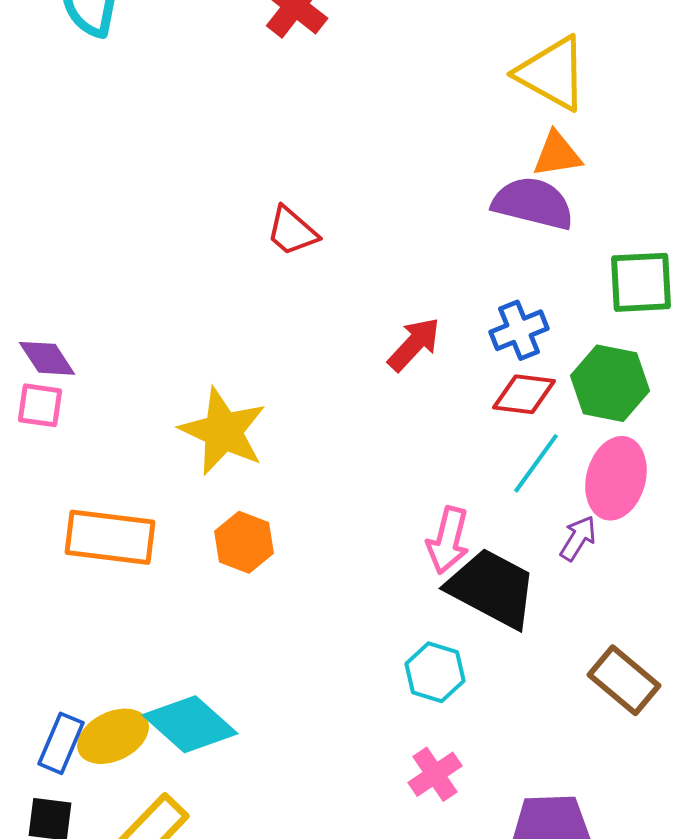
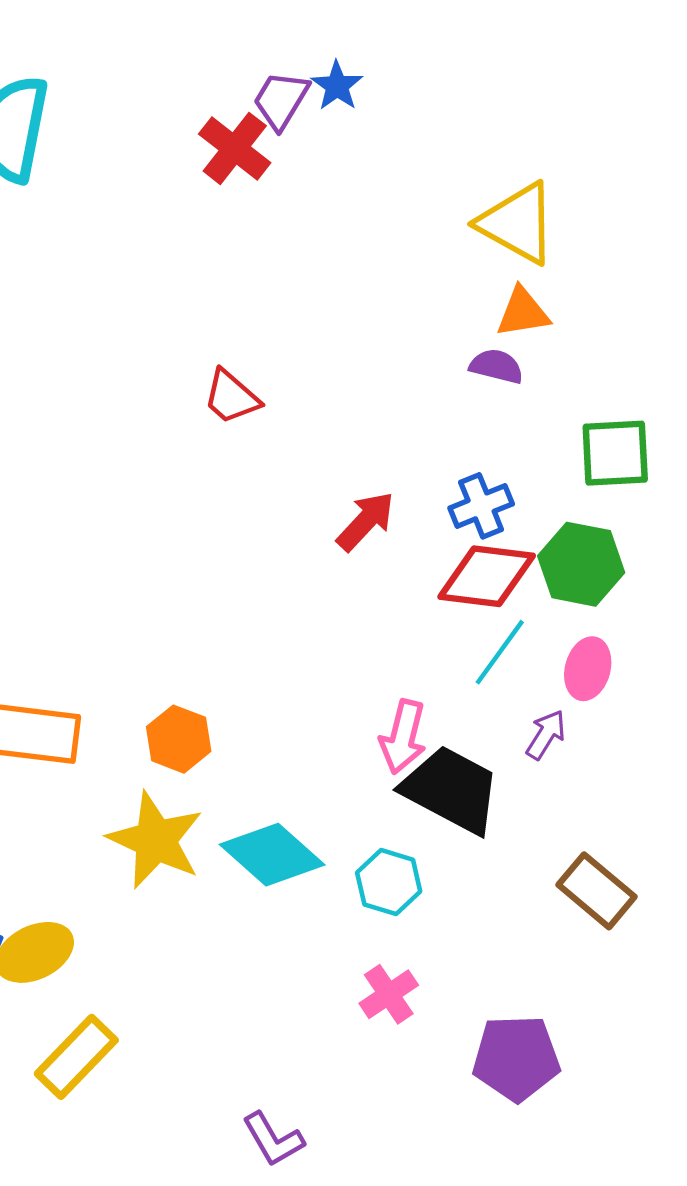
purple semicircle: (533, 203) -> (496, 366), size x0.6
red diamond: (524, 394) -> (487, 576), size x1.4
yellow star: (223, 431) -> (156, 840), moved
pink ellipse: (616, 478) -> (588, 669), size x0.7
cyan diamond: (190, 724) -> (272, 855), moved

